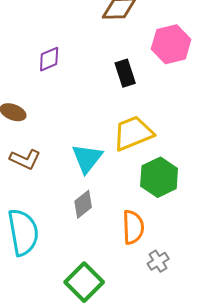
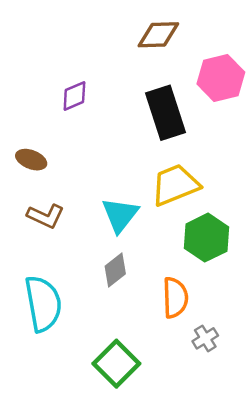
black rectangle: (125, 73) -> (166, 113), size x1.6

